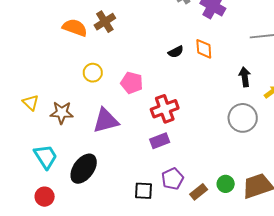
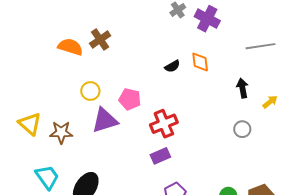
yellow triangle: (31, 103) -> (30, 124), size x1.4
gray circle: (243, 118) -> (242, 129), size x0.6
purple triangle: (106, 121) -> (105, 120), moved

